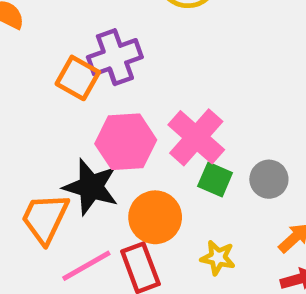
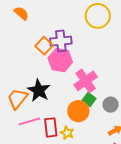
pink hexagon: (126, 142) -> (60, 60), moved
orange circle: (155, 217) -> (78, 111), moved
yellow star: (218, 258) -> (67, 133), moved

